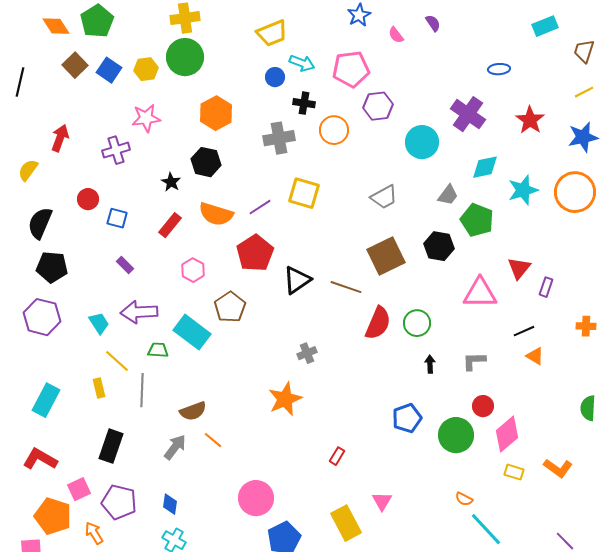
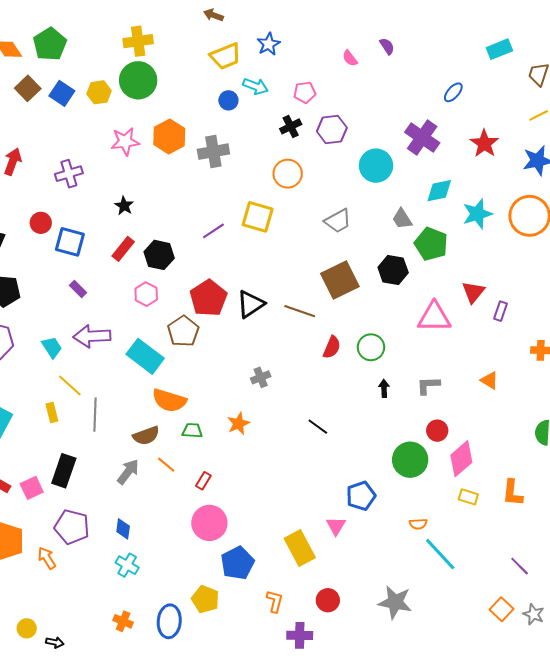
blue star: (359, 15) -> (269, 44), moved
pink pentagon: (351, 69) -> (305, 92), size x0.6
blue ellipse: (499, 69) -> (453, 92), turned -45
black cross: (304, 103) -> (291, 126), moved, turned -35
pink star: (146, 118) -> (125, 142), moved
orange circle: (334, 130) -> (288, 174), moved
gray cross: (279, 138) -> (213, 152), moved
black hexagon: (206, 162) -> (159, 255), moved
gray trapezoid: (448, 195) -> (402, 219), turned 110
orange semicircle: (216, 214) -> (169, 400), moved
blue square: (117, 218) -> (70, 242), size x1.4
red pentagon: (255, 253) -> (208, 298), moved
red semicircle: (378, 323) -> (332, 347), size x0.7
black line: (524, 331) -> (318, 427), moved, turned 60
green trapezoid: (158, 350) -> (192, 431), moved
orange star: (285, 399) -> (238, 424), size x0.7
blue pentagon: (407, 418) -> (361, 496), moved
red rectangle: (337, 456) -> (203, 481), moved
orange L-shape: (558, 468) -> (513, 493), turned 60
pink square: (79, 489) -> (32, 488), moved
orange semicircle: (464, 499) -> (418, 524), turned -30

